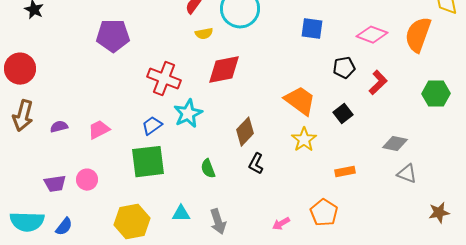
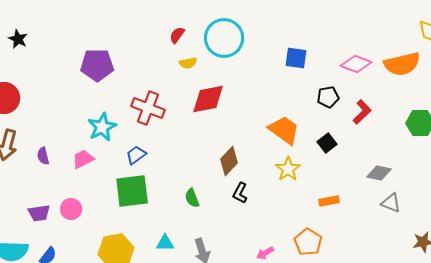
orange semicircle: (418, 35) -> (402, 64), turned -123
cyan star: (188, 114) -> (102, 127), moved
purple semicircle: (59, 127) -> (43, 156), turned -90

